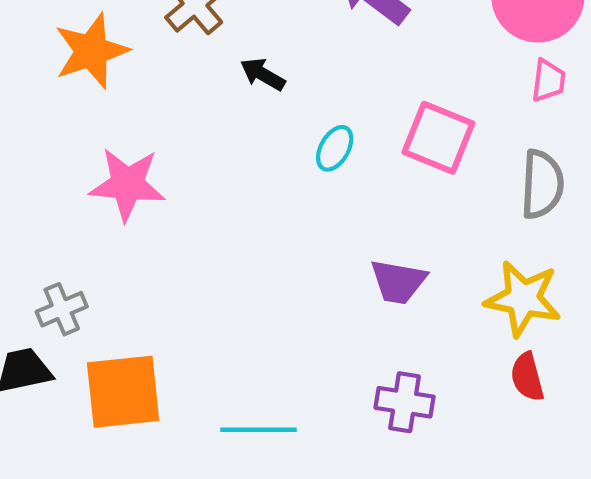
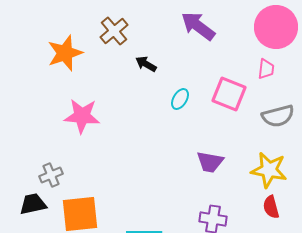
pink trapezoid: (548, 81) -> (266, 69), moved
gray semicircle: (542, 184) -> (278, 116), turned 72

